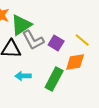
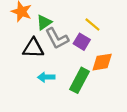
green triangle: (21, 25) -> (44, 22), size x0.7
yellow line: (82, 40) -> (92, 24), moved

